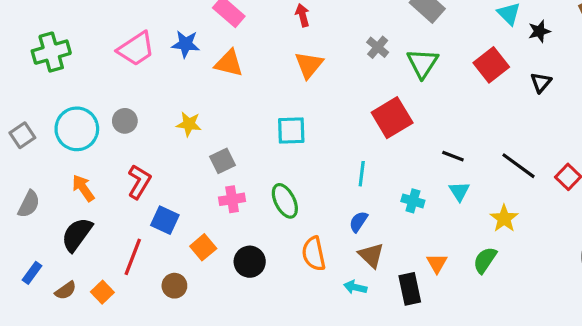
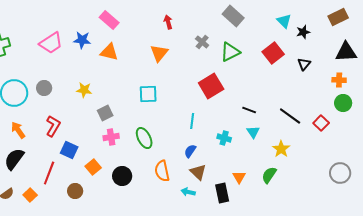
red arrow: (302, 15) -> (168, 22), moved
green triangle: (422, 63) -> (230, 52), turned 30

